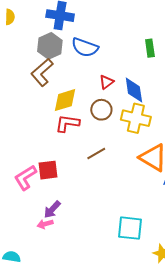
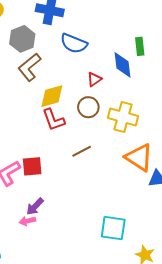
gray hexagon: (50, 46) -> (22, 39), moved
blue diamond: (134, 90) -> (122, 65), moved
red L-shape: (67, 123) -> (53, 120), turned -120

